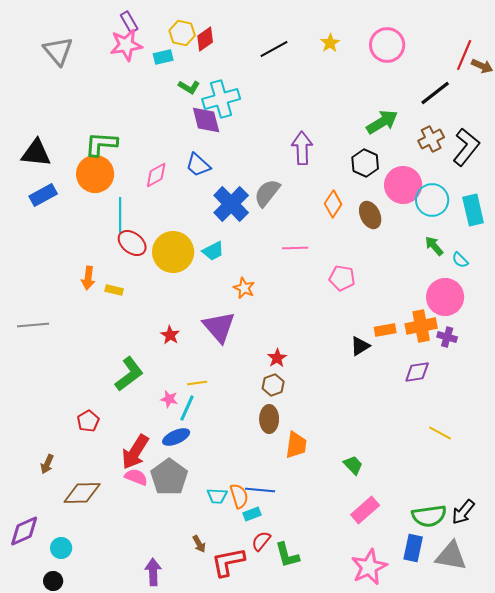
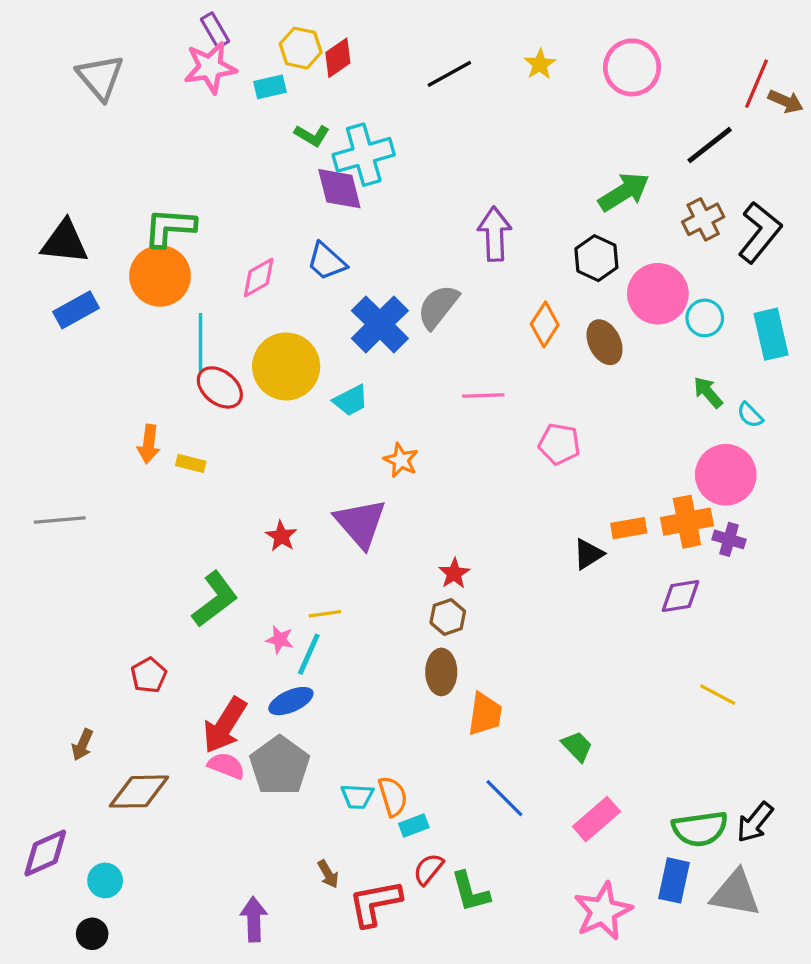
cyan circle: (432, 200) -> (705, 318), size x0.7
yellow circle: (173, 252) -> (286, 366), moved
blue line: (260, 490) -> (504, 798), moved, turned 40

